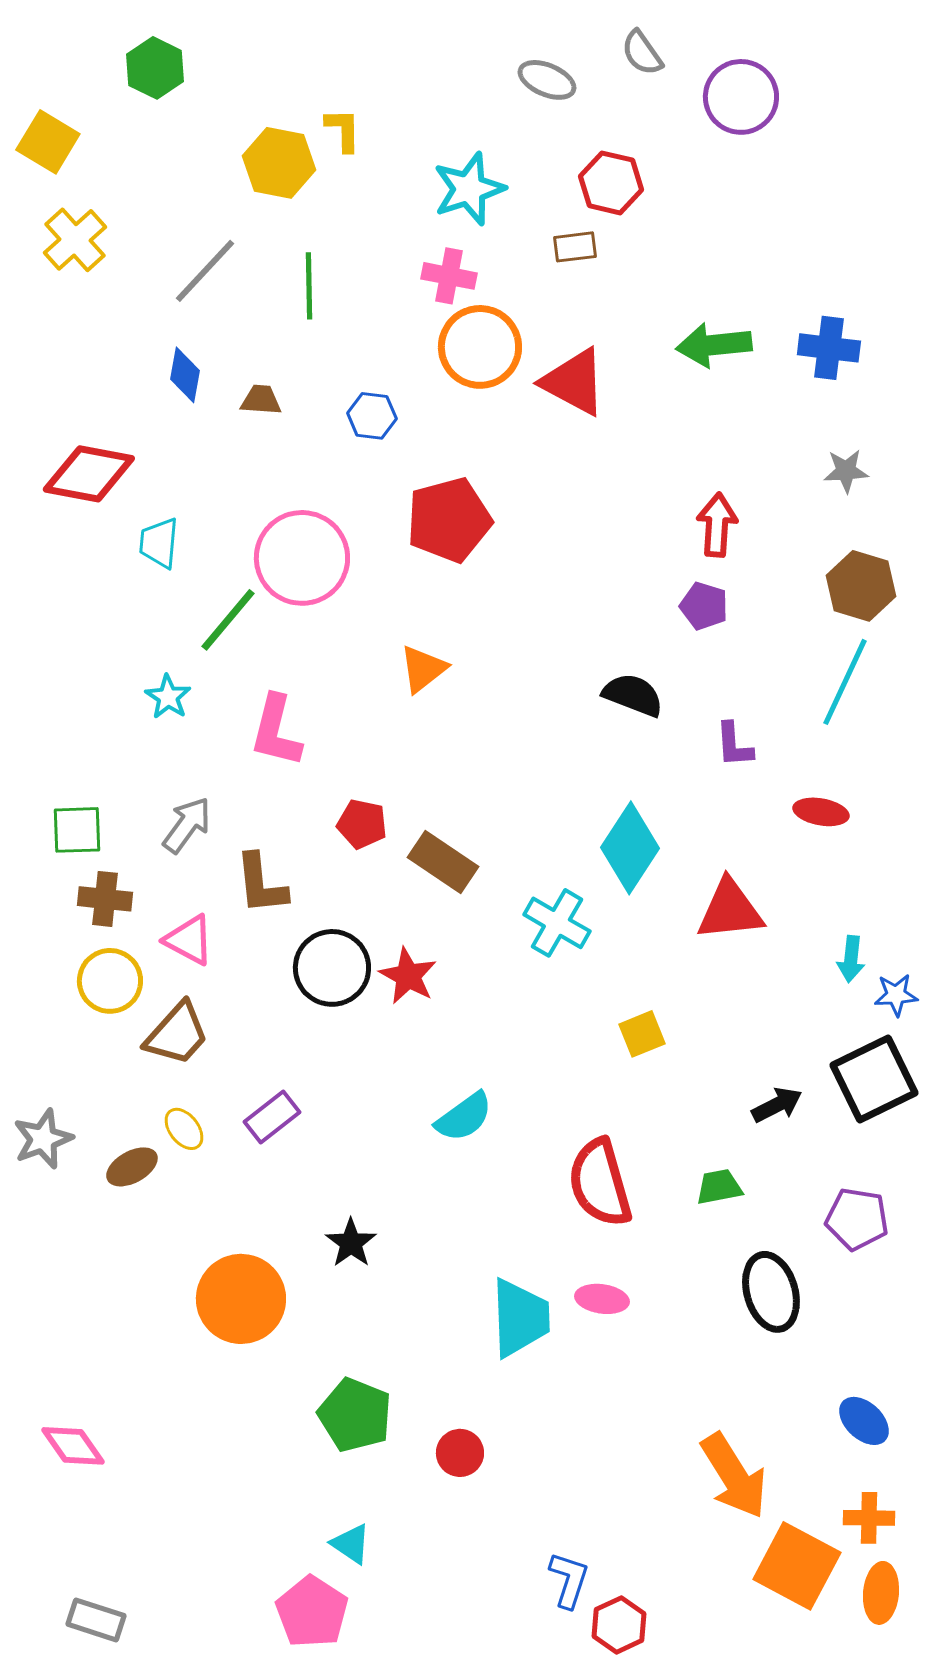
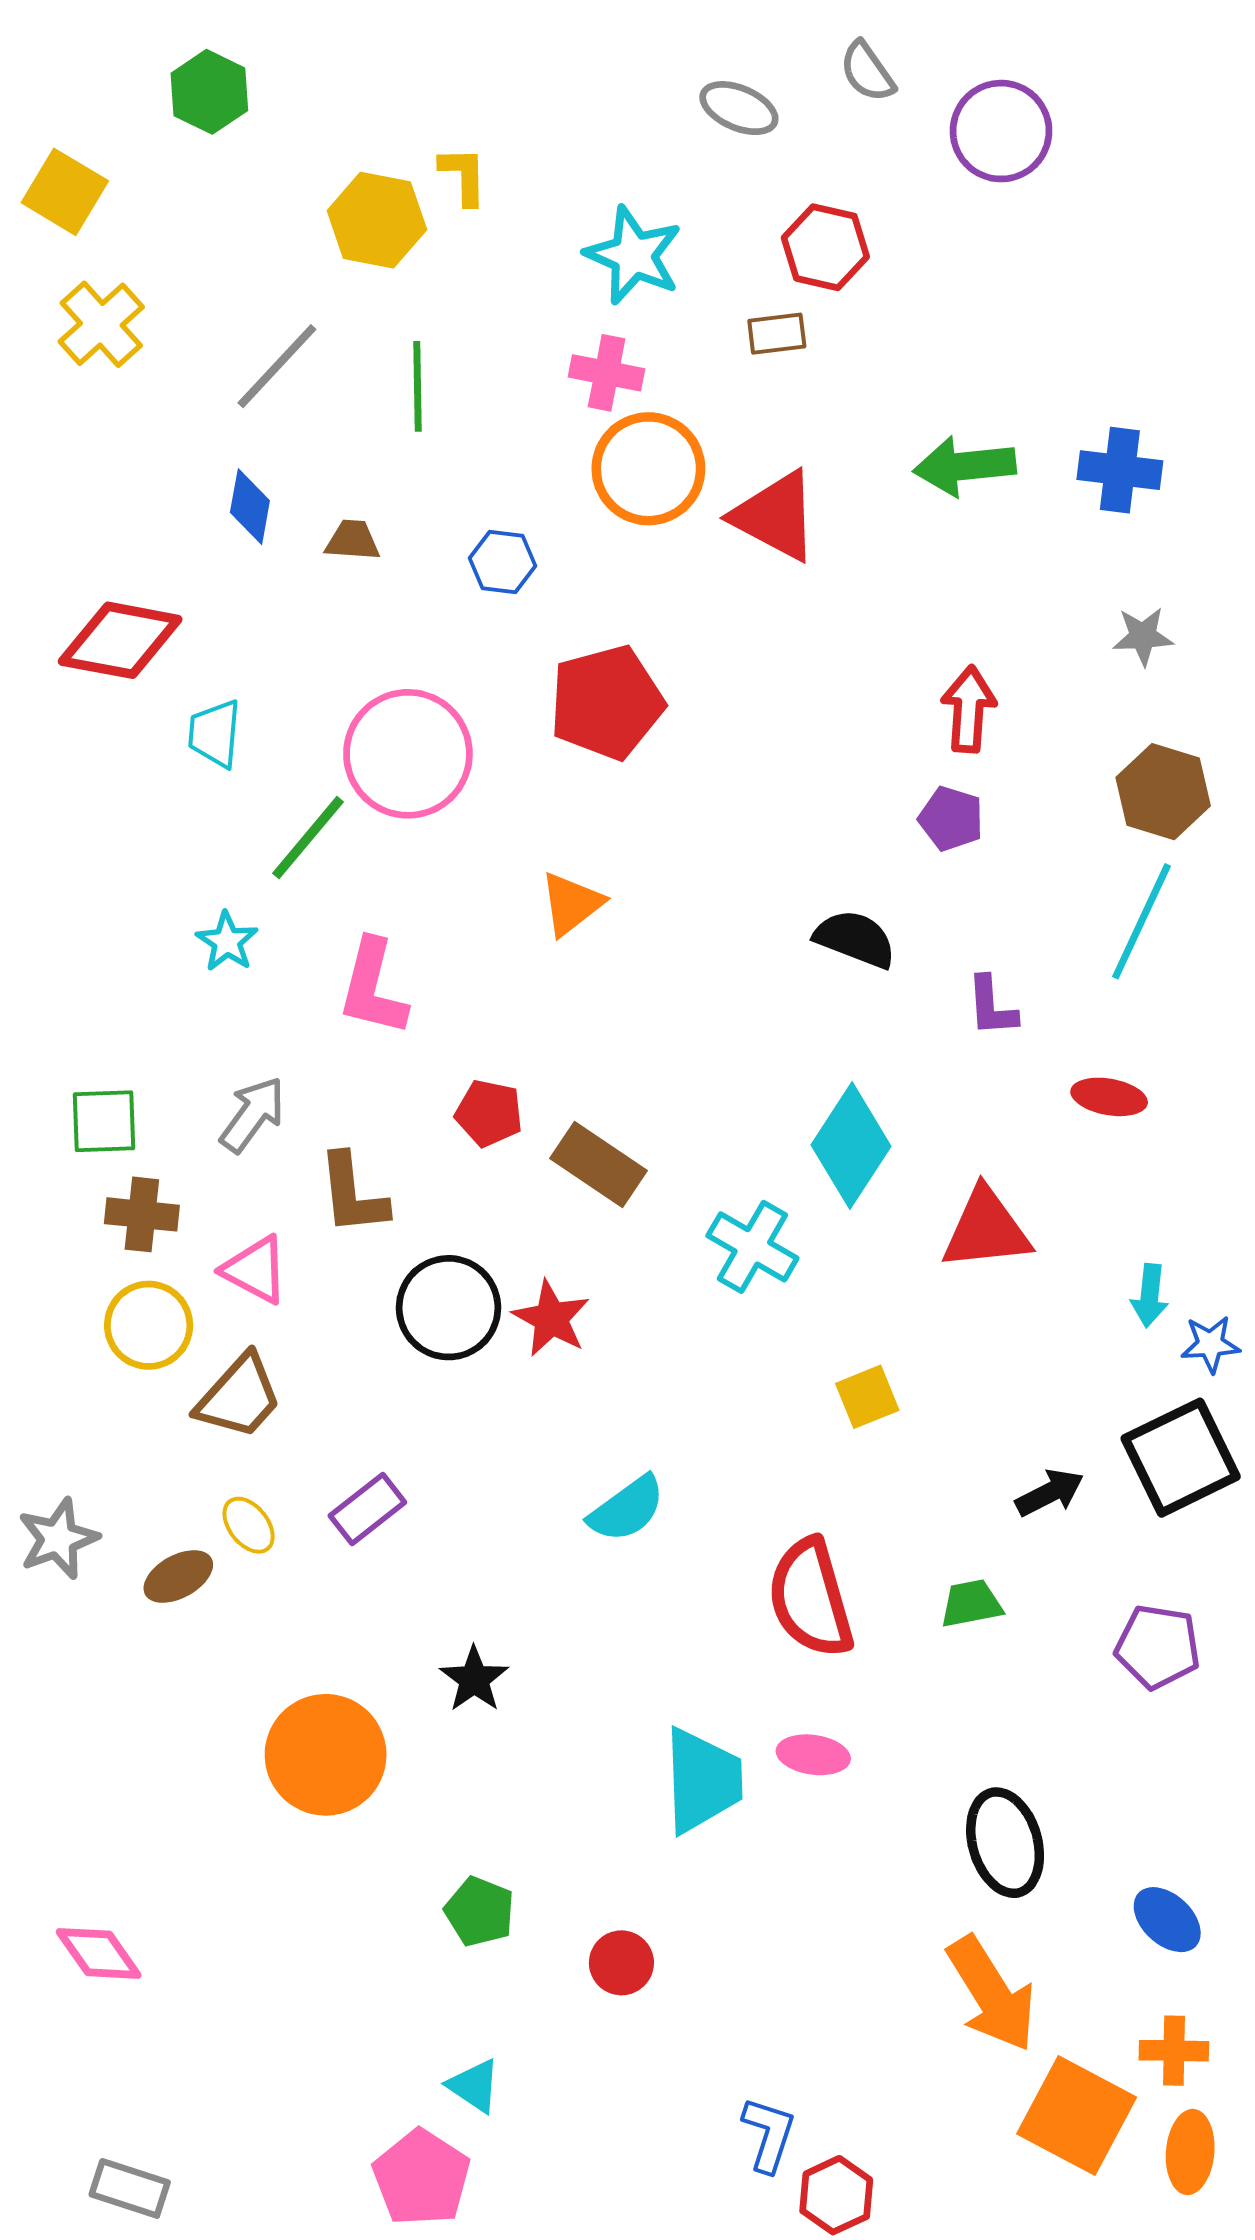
cyan star: (469, 189) -> (634, 255), turned -30
black ellipse: (771, 1292) -> (1005, 1843), moved
green pentagon: (355, 1415) -> (480, 1912), size x0.7

